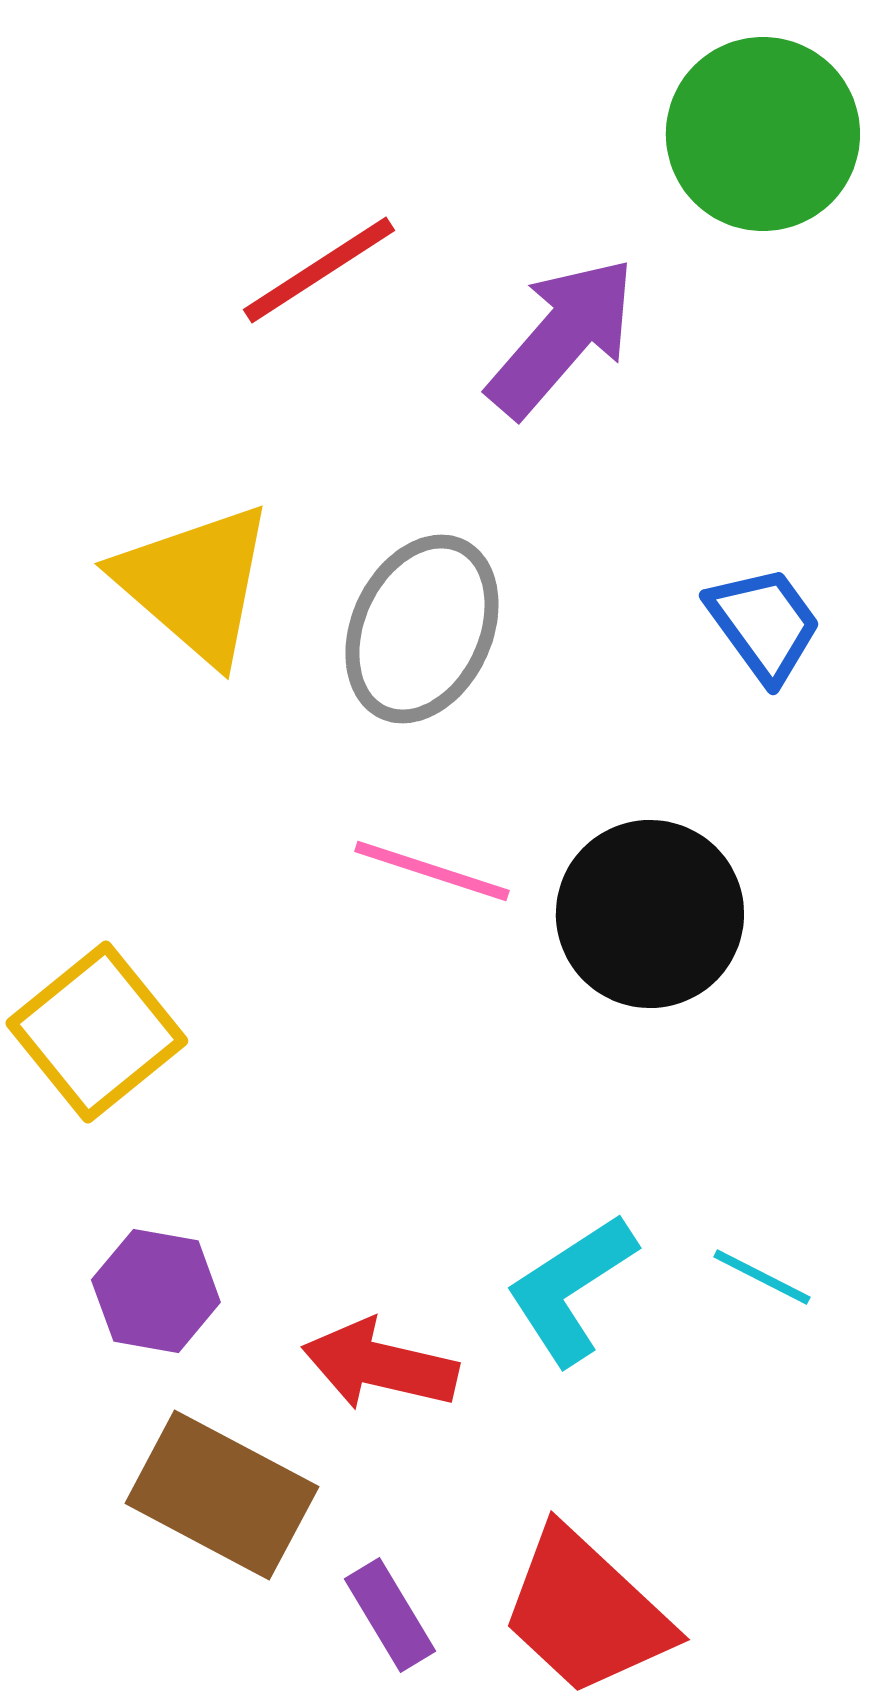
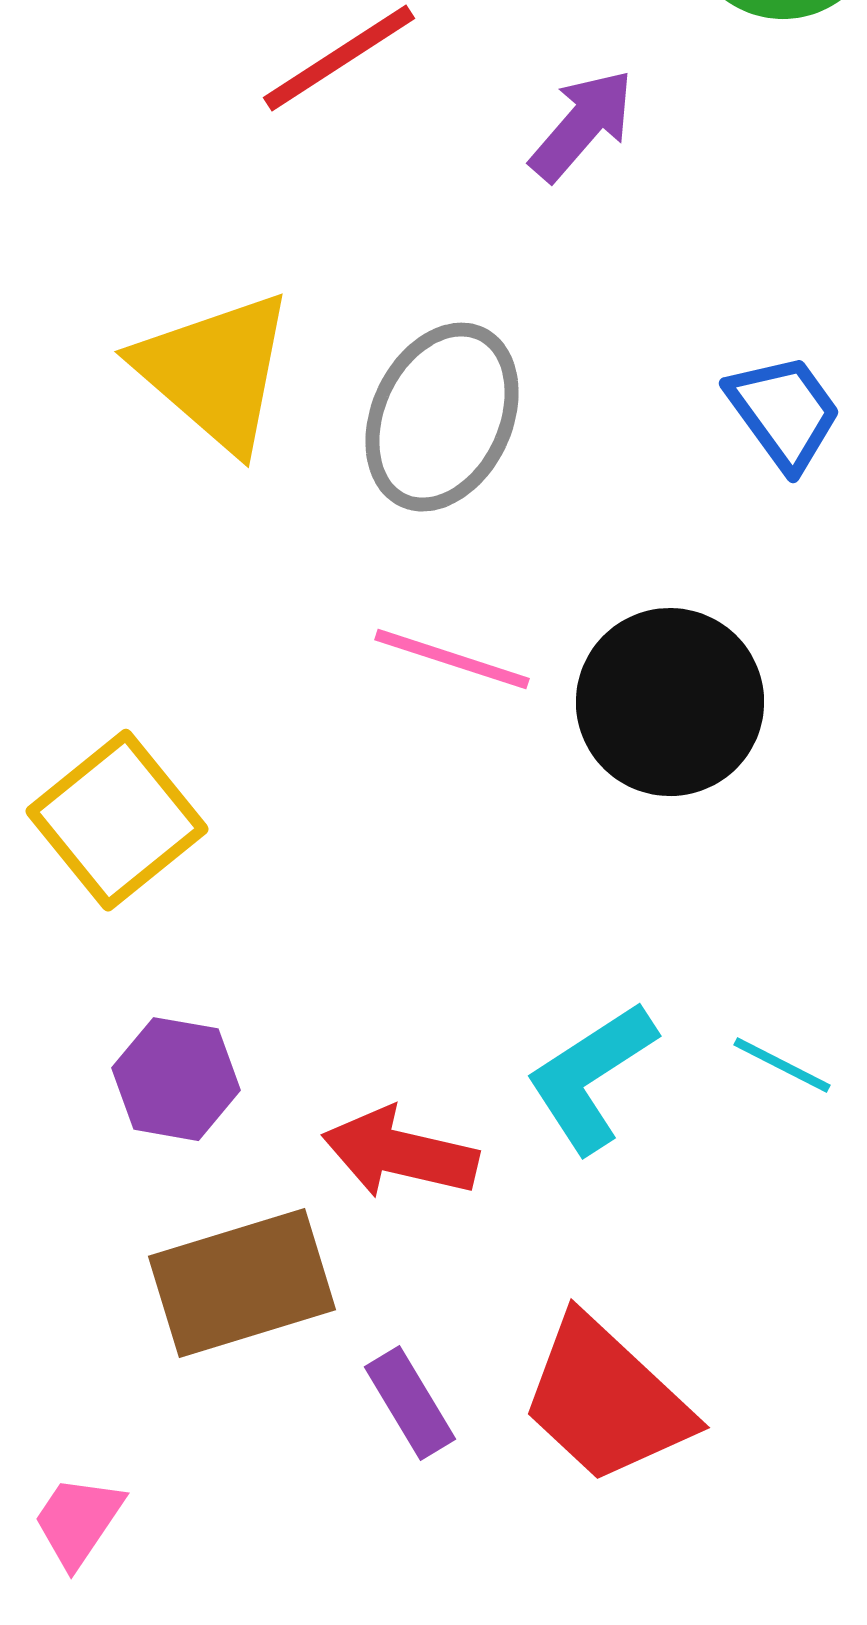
purple arrow: (562, 337) -> (582, 125), size x0.7
brown rectangle: (222, 1495) -> (242, 1283), turned -45

